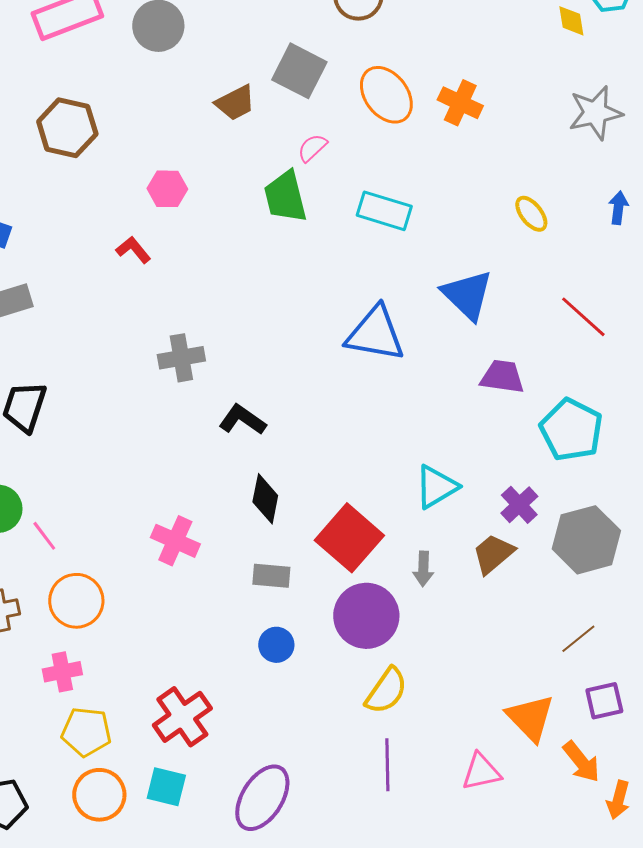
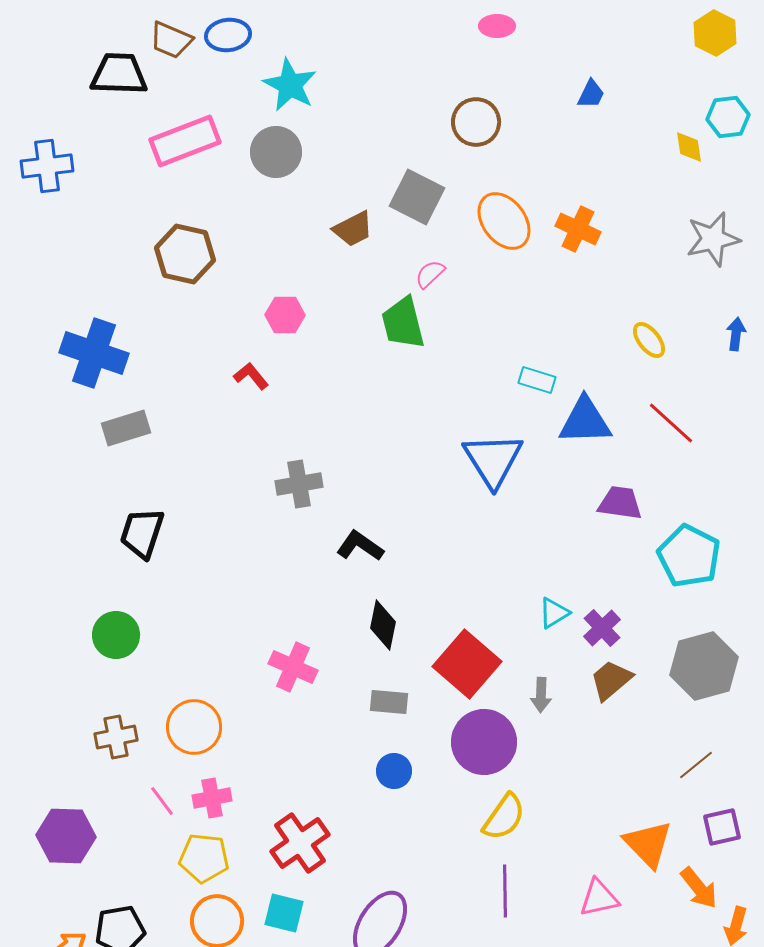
cyan rectangle: (384, 211) -> (537, 380), moved, size x0.7
blue triangle: (467, 295) -> (585, 421), turned -46
red line: (583, 317) -> (671, 423), moved
blue triangle: (375, 334) -> (493, 460), turned 48
cyan triangle: (436, 487) -> (554, 613), size x0.7
purple cross: (519, 505) -> (602, 628), moved
pink line: (44, 536) -> (162, 801), moved
pink cross: (62, 672) -> (212, 798), moved

